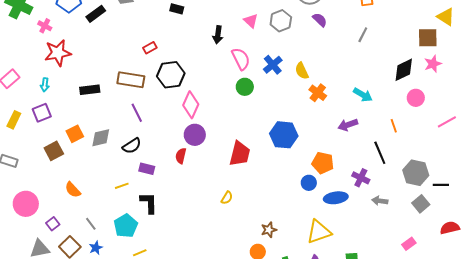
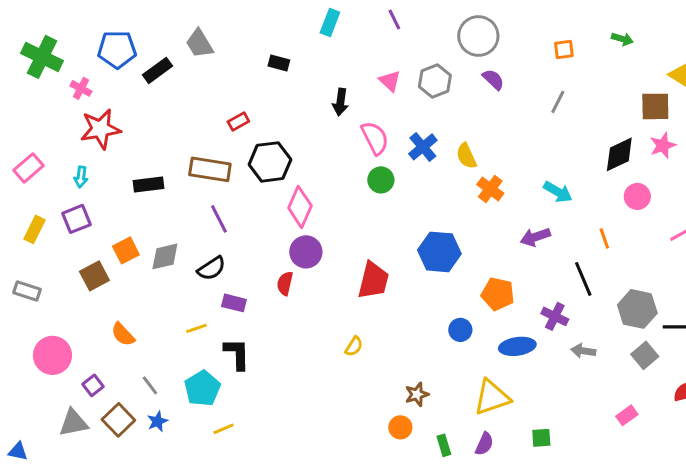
blue circle: (309, 183) -> (460, 330), moved

